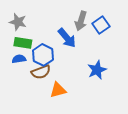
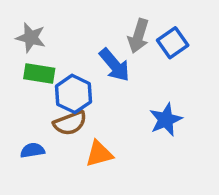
blue semicircle: (19, 59) -> (32, 150), moved

